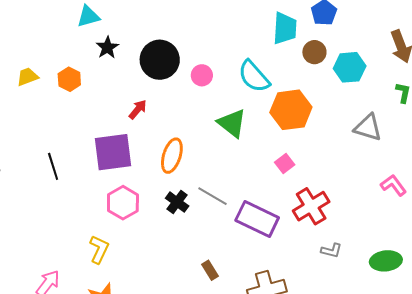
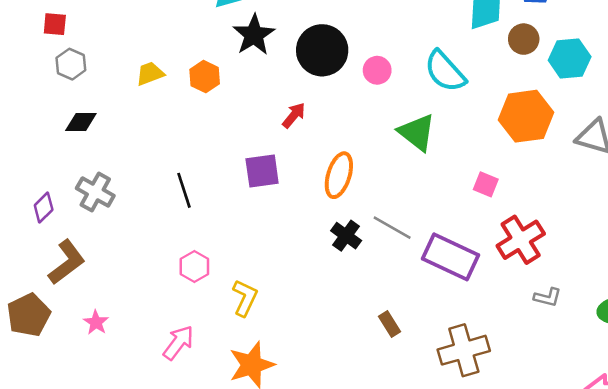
black star: (107, 47) -> (254, 35), size x1.4
orange hexagon: (291, 110) -> (526, 116), moved
purple square: (113, 152) -> (262, 171), size x0.7
pink square: (285, 164) -> (486, 184), turned -30
pink hexagon: (123, 203) -> (194, 266), moved, size x0.7

